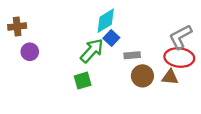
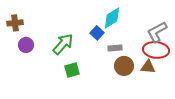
cyan diamond: (106, 21) -> (112, 18), moved
green arrow: (92, 51) -> (63, 44), moved

